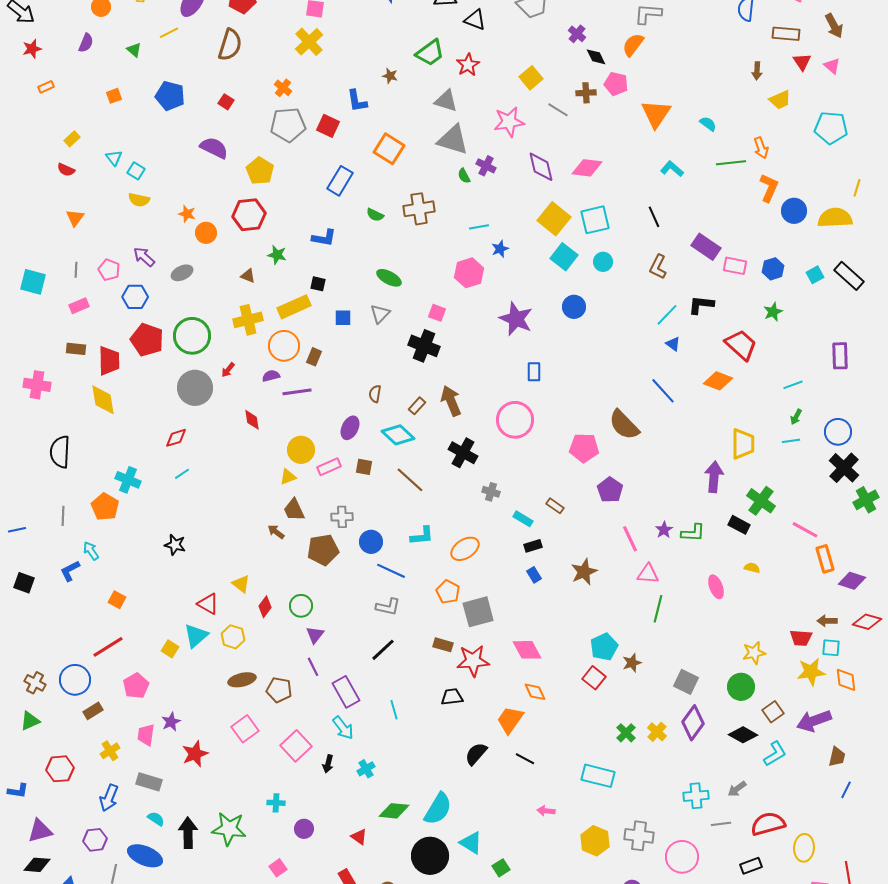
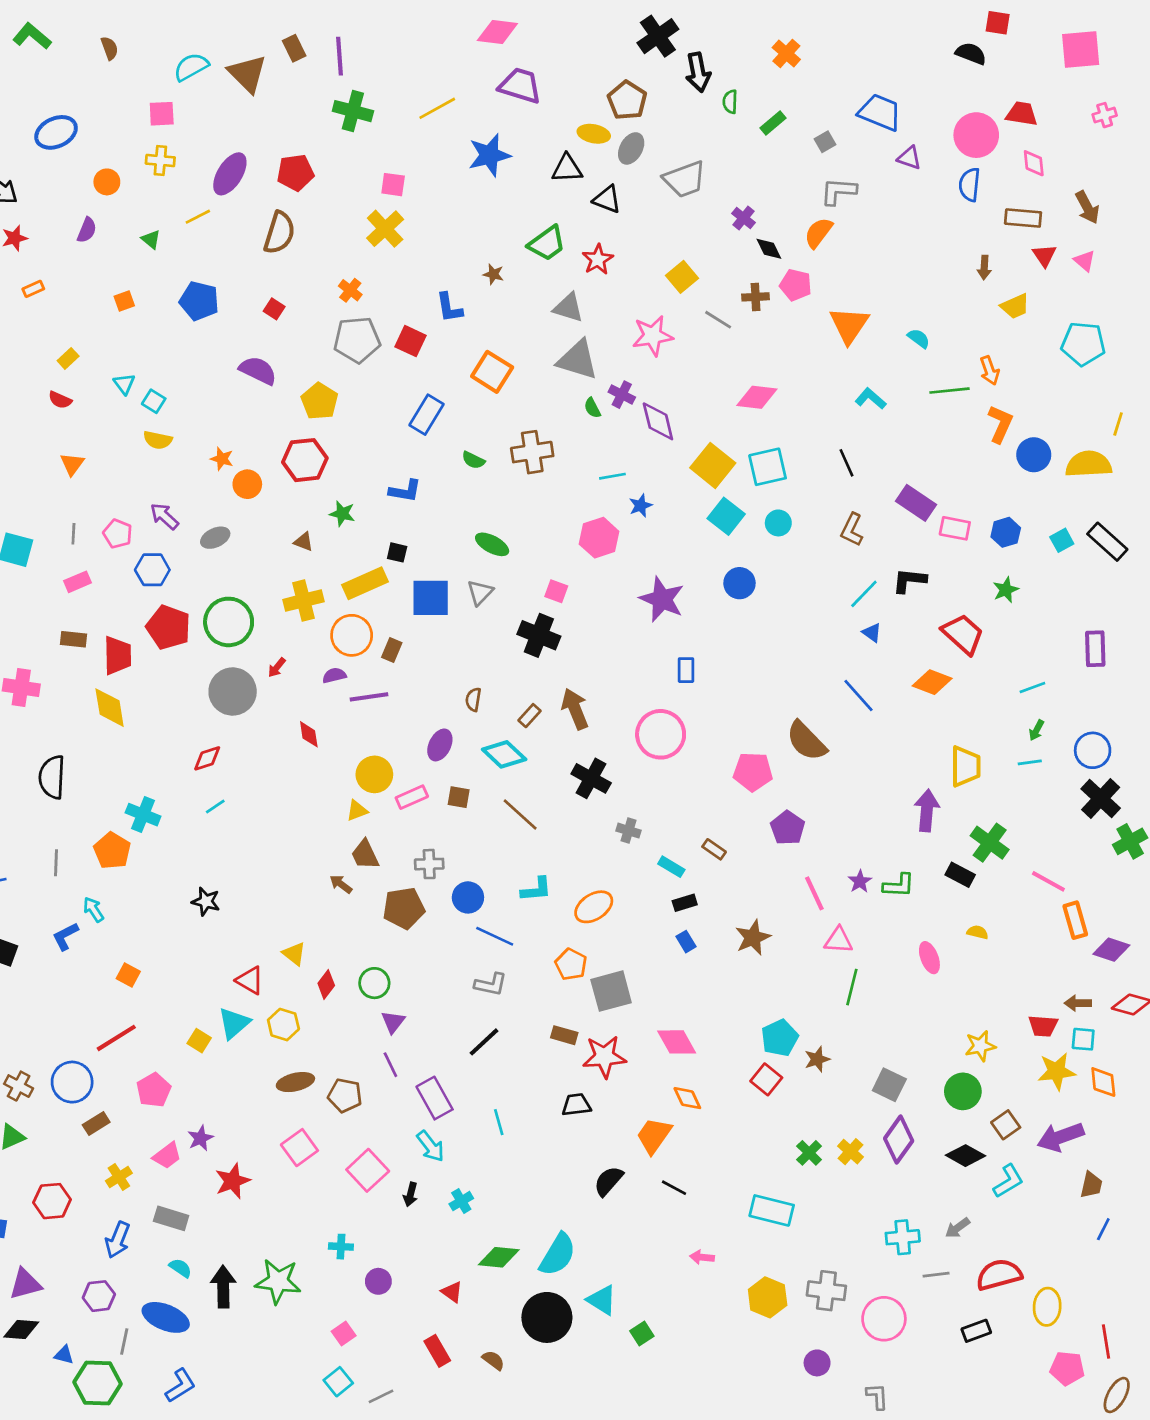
purple diamond: (541, 167) -> (658, 421), moved
blue square: (343, 318) -> (431, 598), size x1.8
pink trapezoid: (146, 735) -> (167, 1156), turned -135

